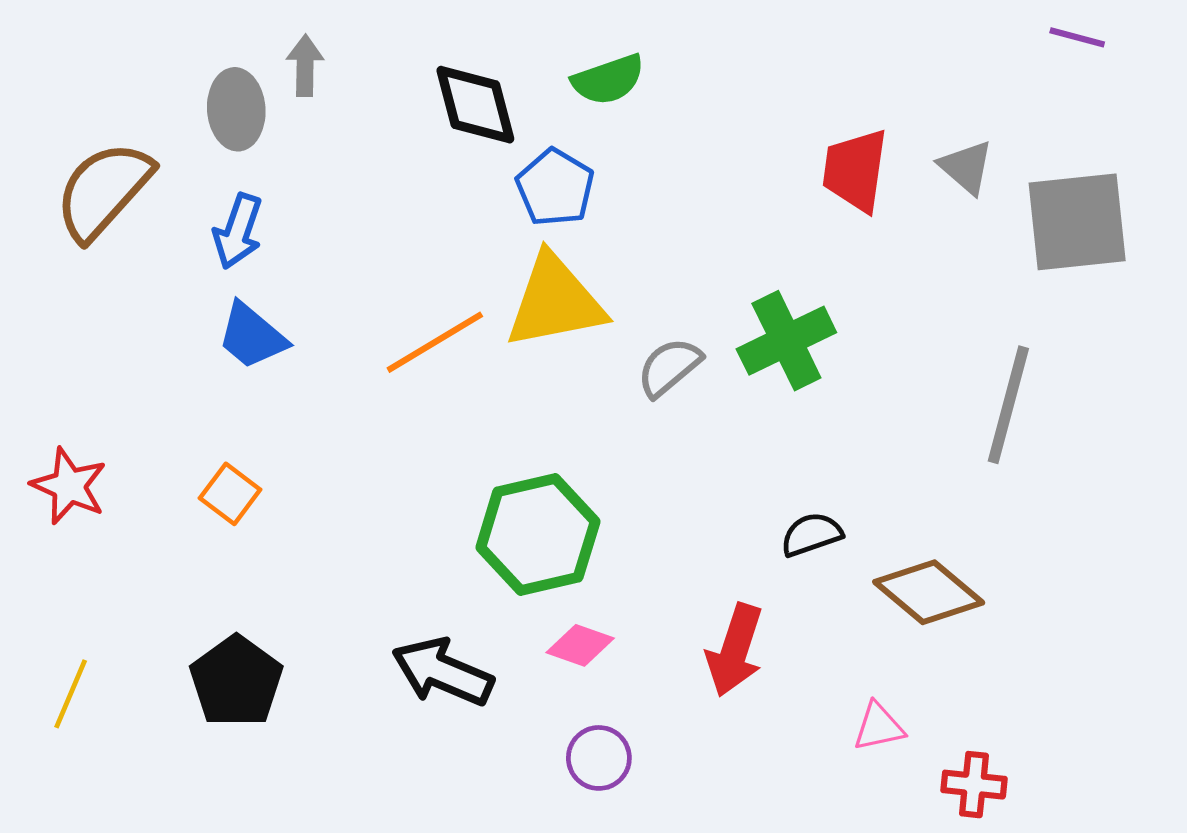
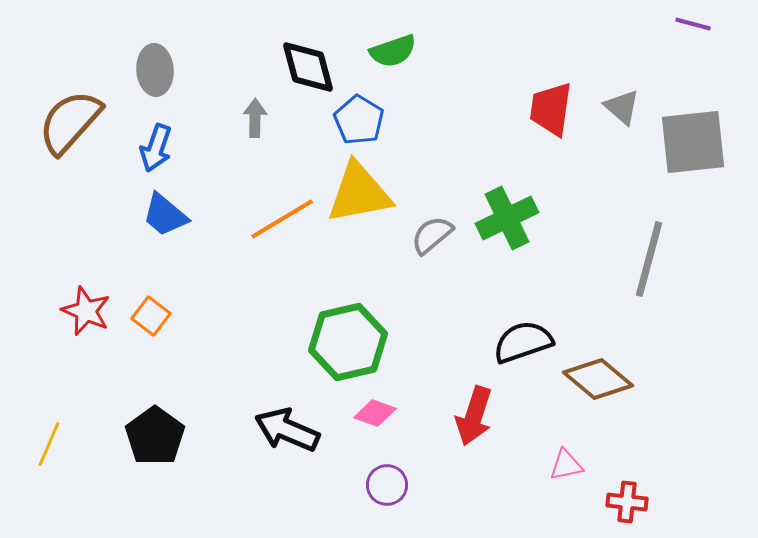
gray arrow: (305, 66) -> (255, 118), moved
red star: (69, 486) -> (86, 311), moved
black semicircle: (811, 534) -> (523, 342), size x1.5

